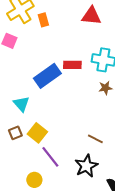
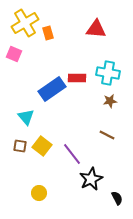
brown square: (15, 133) -> (20, 146), turned 32
brown line: (95, 139) -> (107, 135), moved
purple line: (50, 157) -> (72, 154), moved

